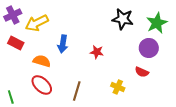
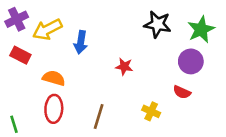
blue arrow: (63, 44) -> (81, 42), moved
red ellipse: (42, 85) -> (54, 109), turned 50

